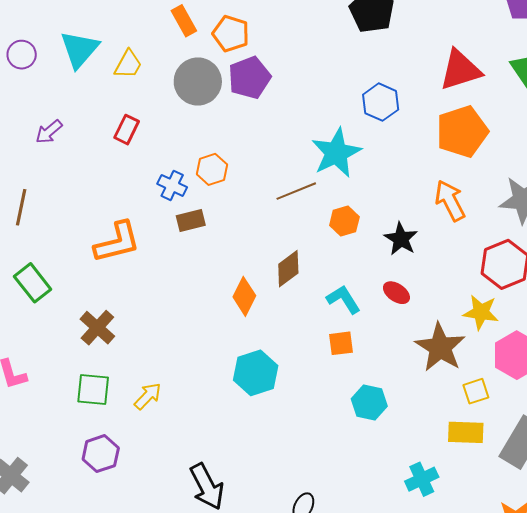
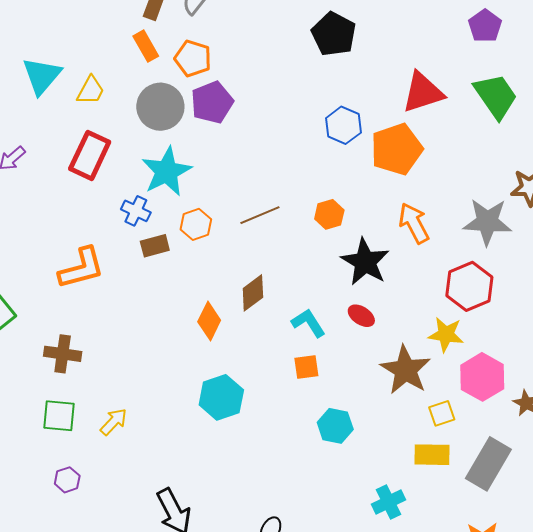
red rectangle: (127, 130) -> (90, 155), size x1.6
orange pentagon: (462, 131) -> (397, 149), moved
cyan star: (336, 153) -> (167, 171), moved
orange hexagon: (212, 169) -> (196, 224), moved
orange hexagon: (344, 221) -> (329, 214), moved
black star: (401, 239) -> (365, 262), size x1.4
brown cross: (97, 328) -> (63, 354), turned -33
purple hexagon: (101, 454) -> (67, 480), size x0.7

